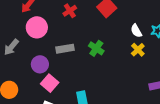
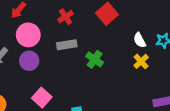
gray rectangle: (65, 49) -> (67, 45), moved
purple circle: (40, 64) -> (29, 61), moved

